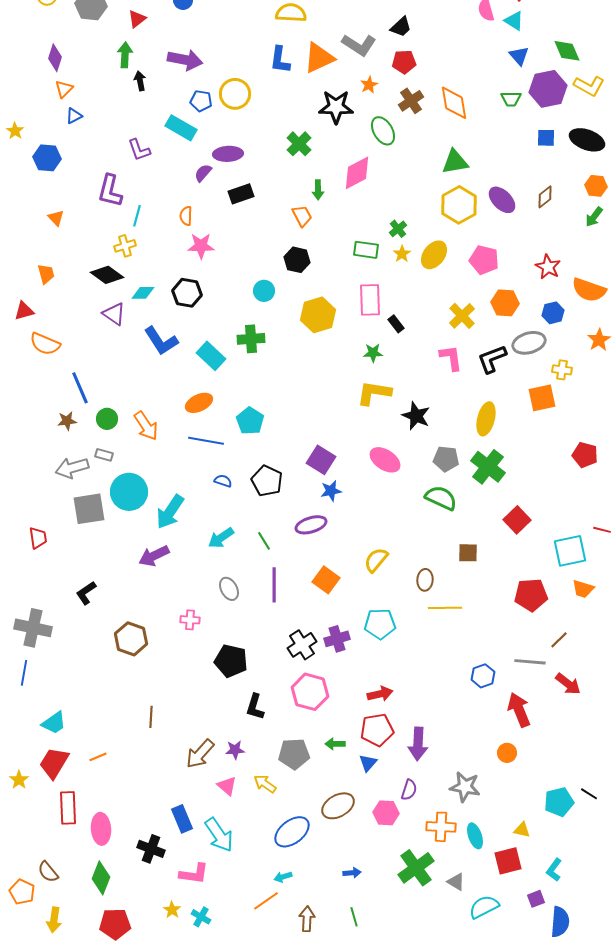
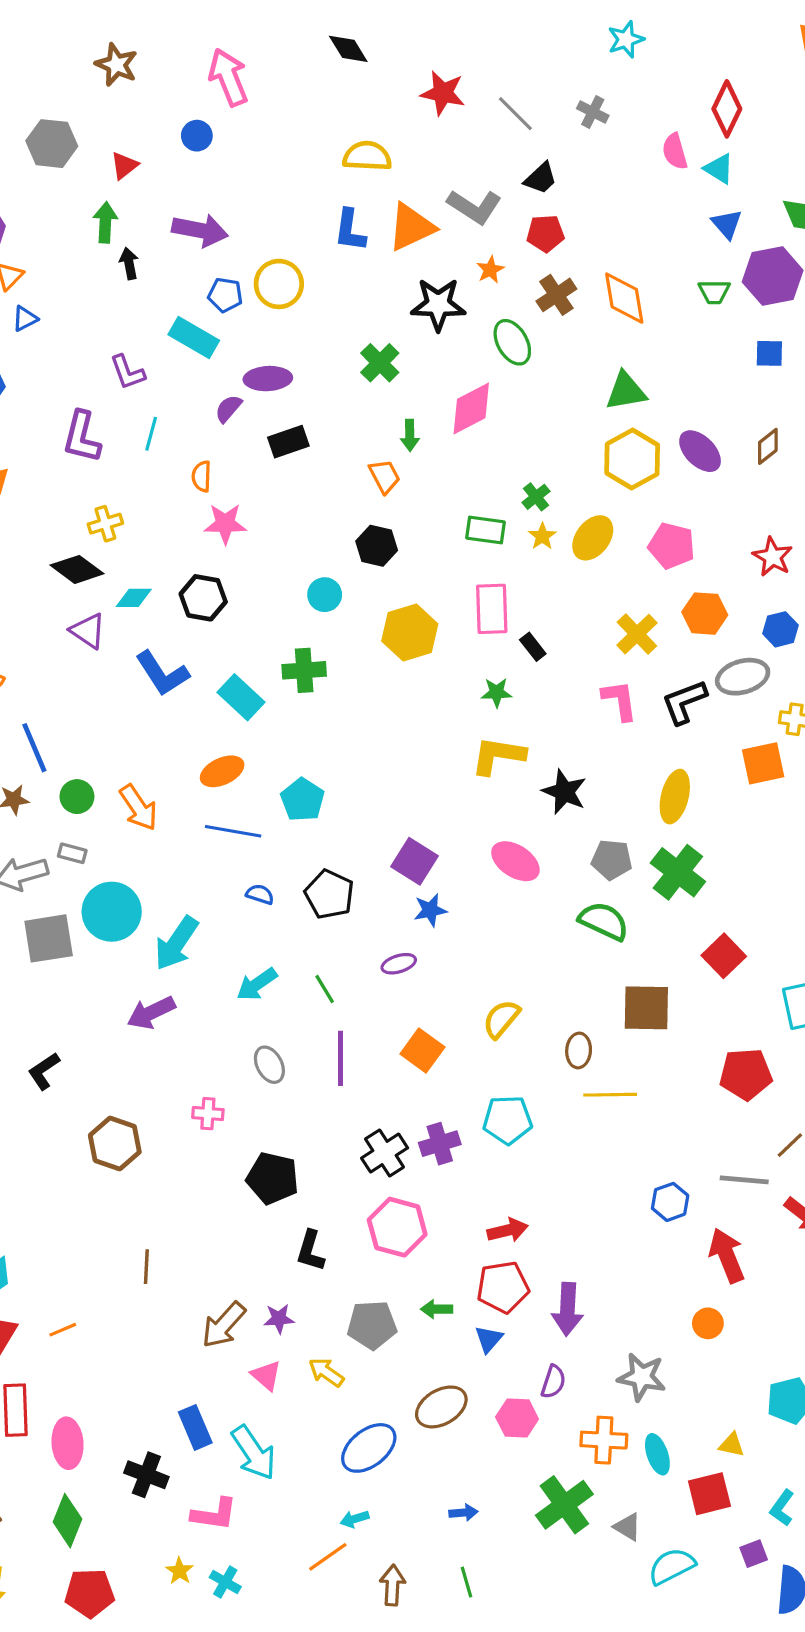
cyan line: (137, 216) -> (151, 434), moved
purple ellipse: (311, 525) -> (399, 964), size x0.7
brown square: (468, 553) -> (646, 1008), size x1.6

